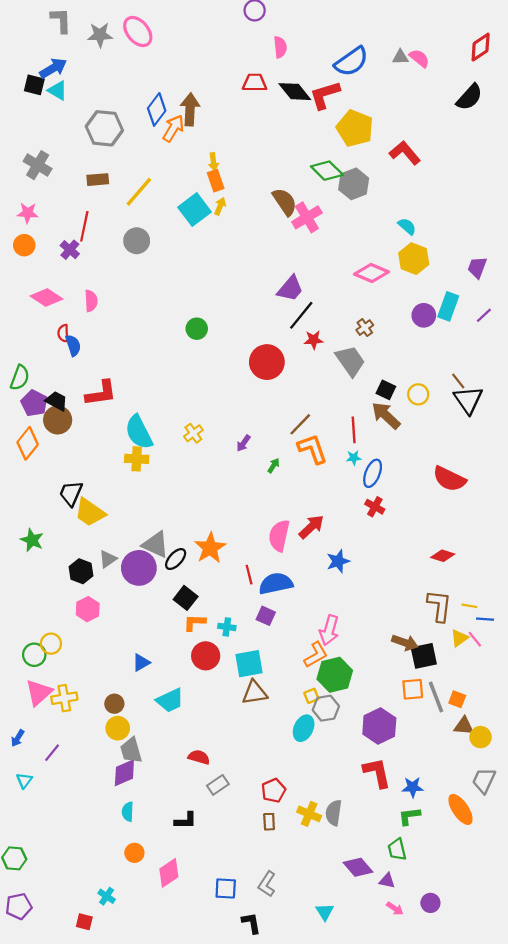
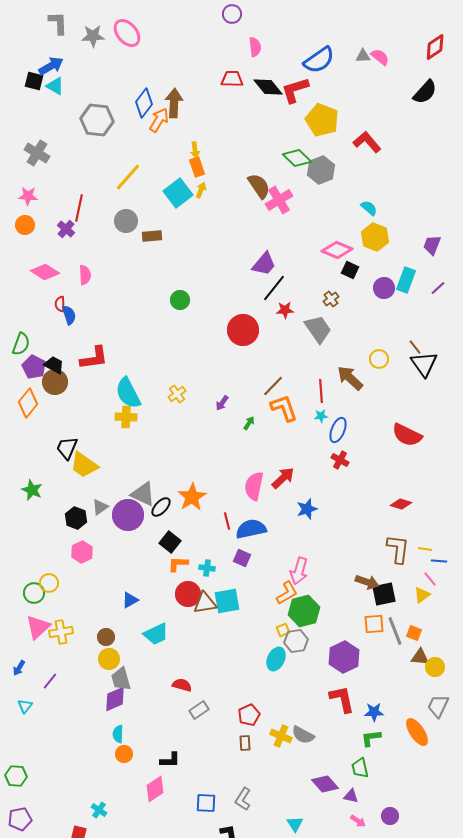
brown rectangle: (98, 180) -> (152, 236), moved
black square: (386, 390) -> (350, 270), moved
yellow triangle: (459, 638) -> (422, 595), moved
brown triangle: (255, 693) -> (205, 603), moved
gray semicircle: (334, 813) -> (303, 735), turned -70
black L-shape: (186, 821) -> (170, 760), moved
orange circle: (134, 853) -> (124, 754), moved

